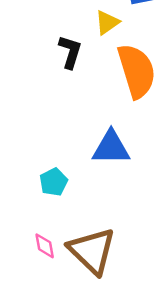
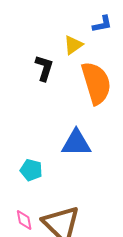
cyan pentagon: (54, 182) -> (31, 170), turned -30

